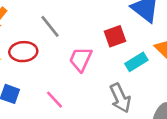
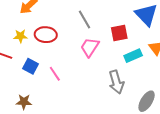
gray line: (50, 26) -> (84, 19), moved
pink line: (55, 100) -> (55, 74), moved

